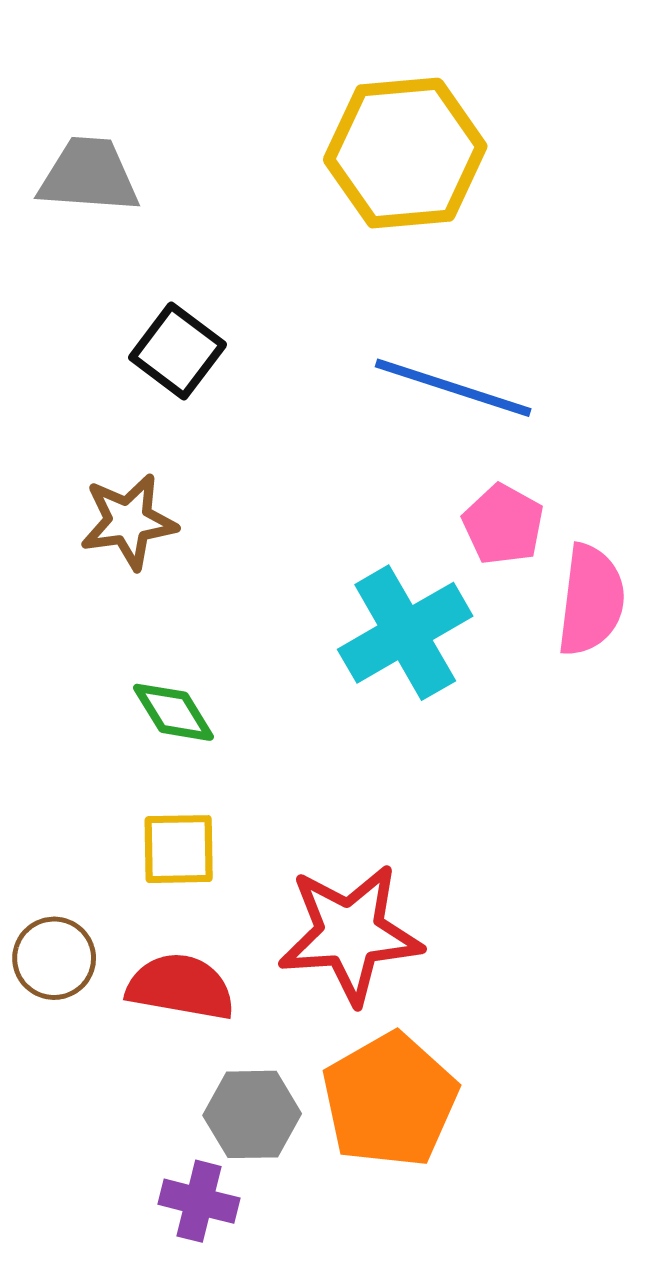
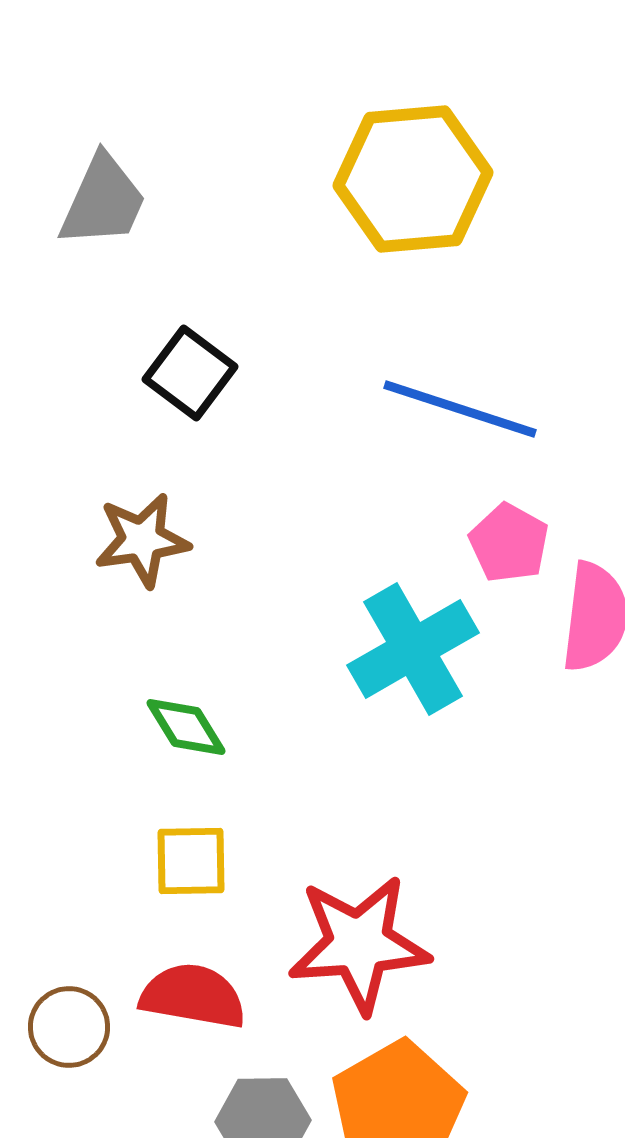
gray trapezoid: (89, 175) -> (103, 201), turned 110
brown circle: (54, 958) -> (69, 1027), moved

